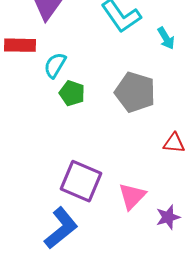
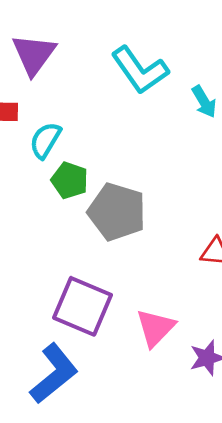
gray pentagon: (135, 92) -> (117, 212), moved

